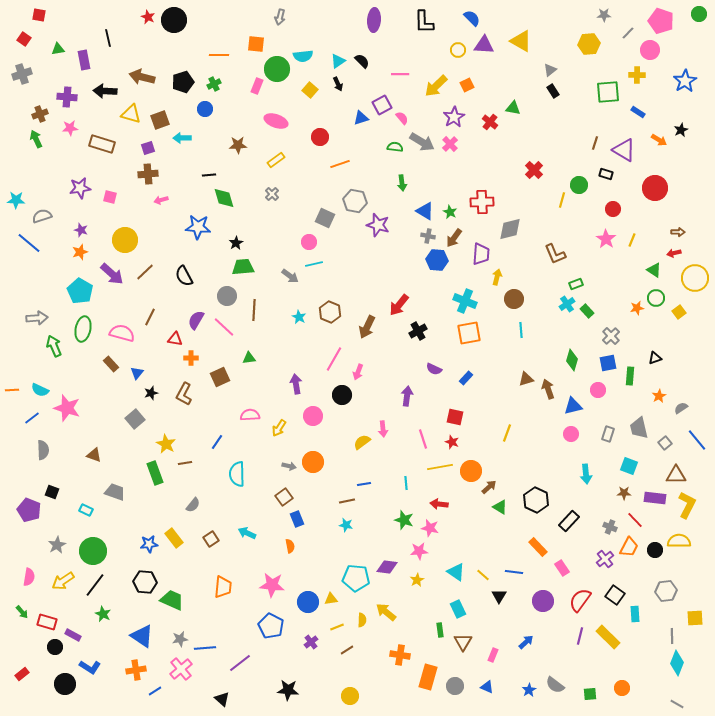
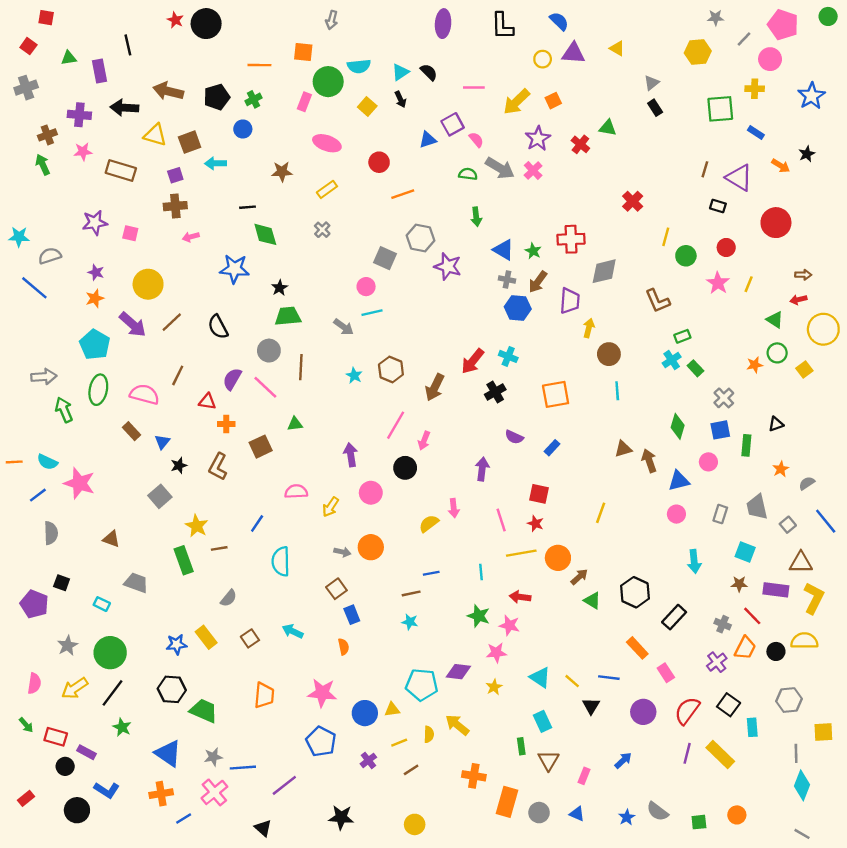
yellow triangle: (521, 41) -> (617, 48), size x0.6
green circle: (579, 185) -> (686, 256), moved
cyan cross: (465, 301) -> (508, 356), moved, size x0.7

